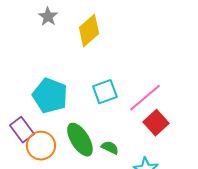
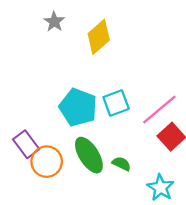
cyan pentagon: (50, 96) -> (78, 107), moved

